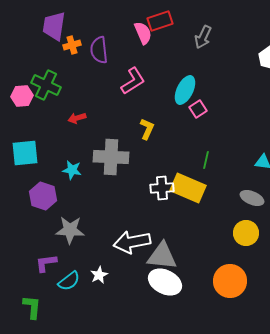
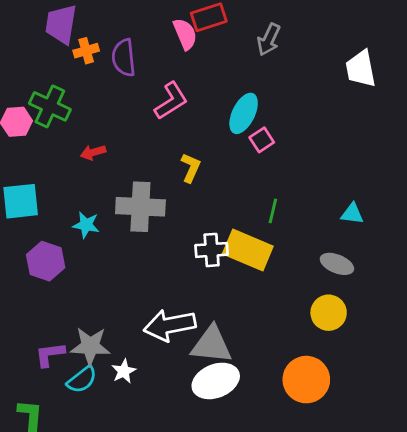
gray star: (70, 230) -> (90, 346), moved
white ellipse: (165, 282) -> (216, 381), turned -48

